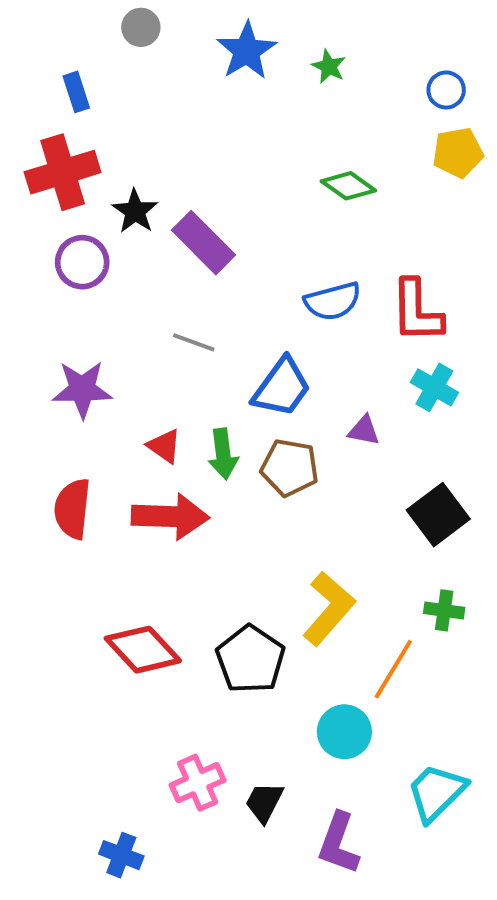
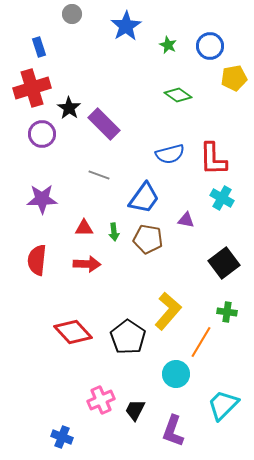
green star: (329, 66) -> (168, 45), moved
blue circle: (446, 90) -> (210, 46), moved, size x1.4
red triangle: (164, 446) -> (84, 228), turned -36
green arrow: (223, 454) -> (114, 232), size x0.7
red arrow: (170, 517) -> (87, 264), size x0.7

